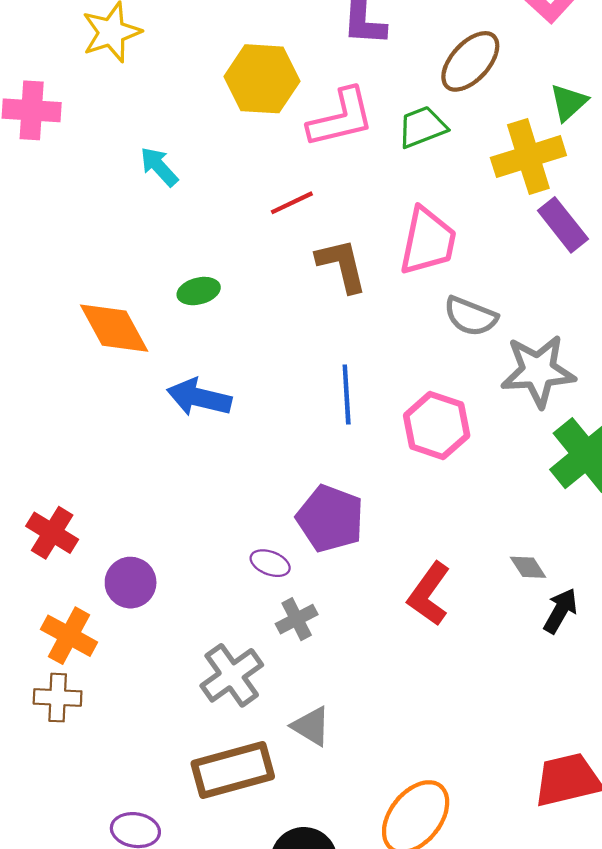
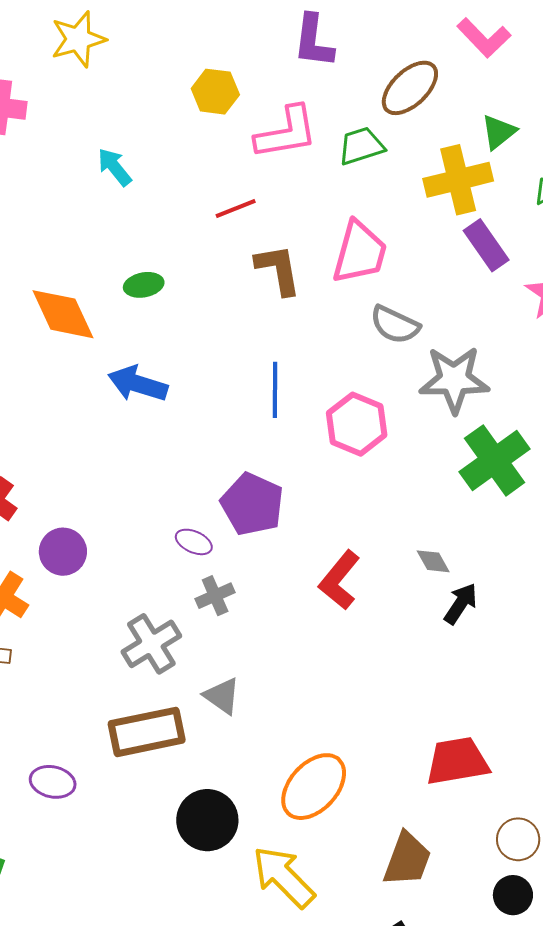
yellow hexagon: (262, 79) -> (215, 92), size x0.7

